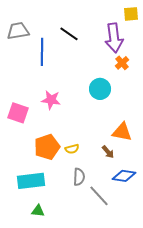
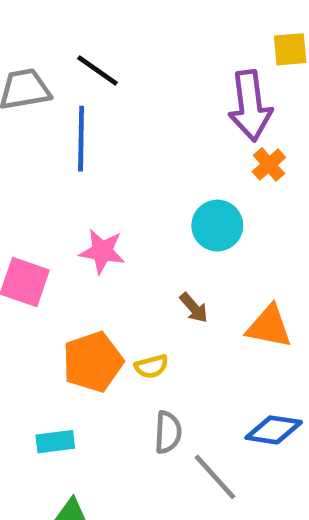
black line: (69, 34) -> (97, 70), moved
brown arrow: (108, 152) -> (194, 308), moved
cyan rectangle: (31, 181) -> (55, 442), size x0.6

